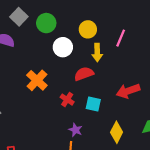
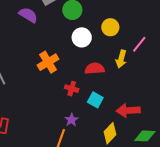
yellow arrow: (97, 53) -> (121, 59), moved
red arrow: (128, 91) -> (128, 110), moved
red cross: (67, 100) -> (72, 89), turned -32

